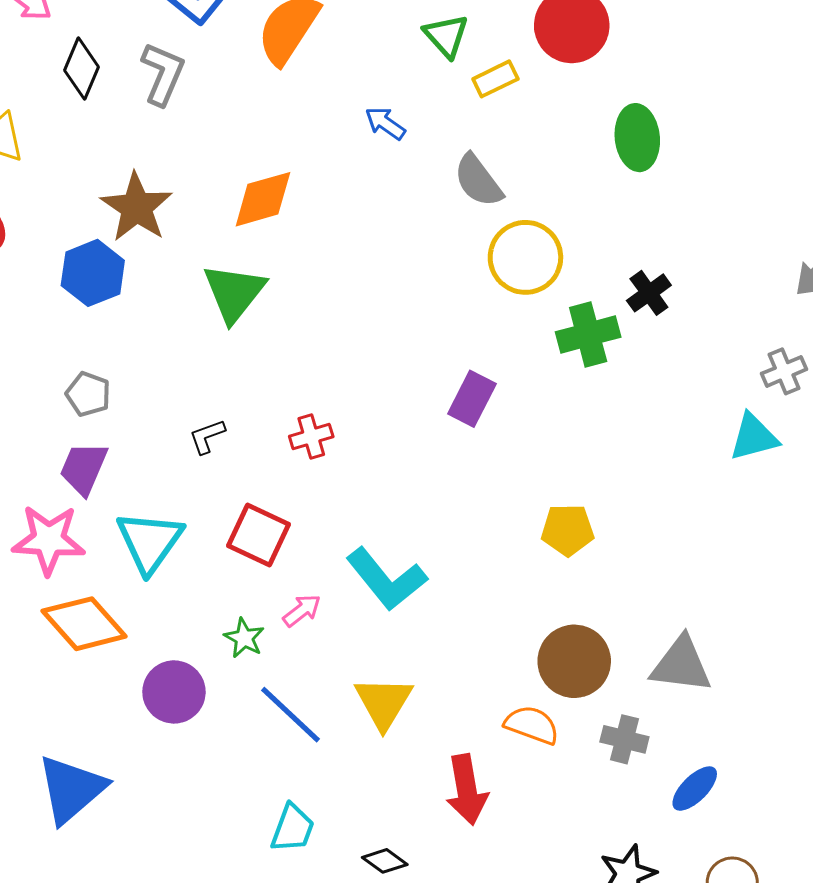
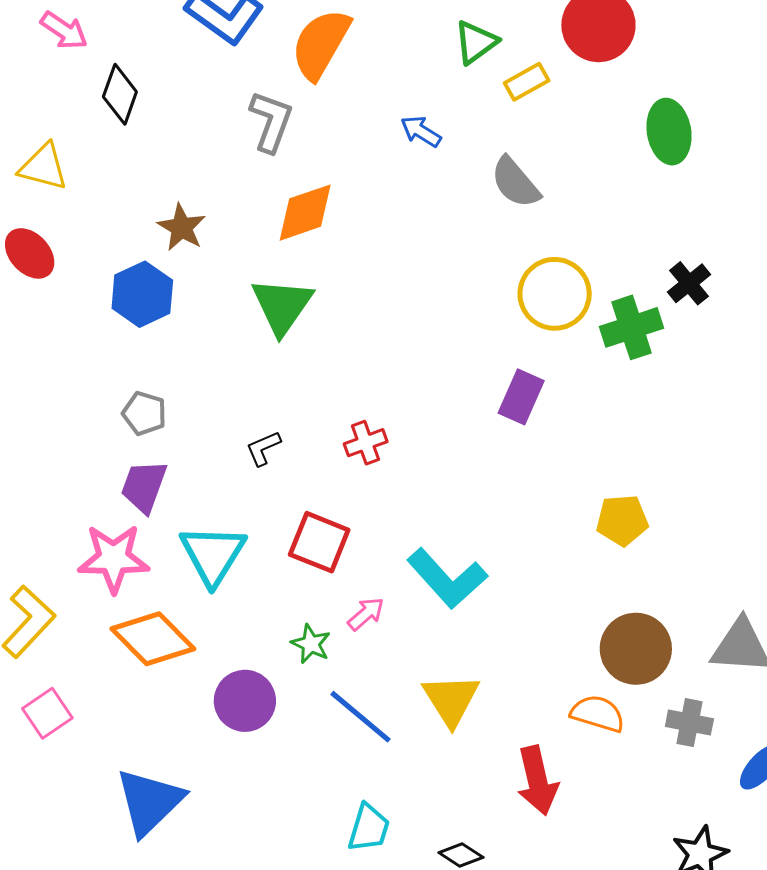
green triangle: (446, 36) -> (476, 42), turned 39
gray L-shape: (163, 74) -> (271, 121), moved
brown star: (137, 207) -> (182, 227), size x0.7
yellow circle: (525, 257) -> (555, 294), moved

